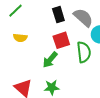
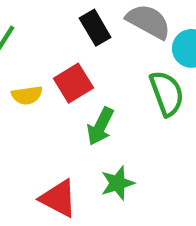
red square: (61, 40) -> (73, 83), moved

